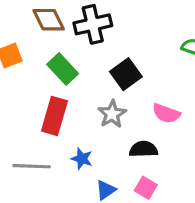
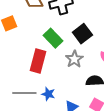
green rectangle: (63, 69) -> (53, 38), moved
blue star: (82, 159) -> (48, 94), moved

